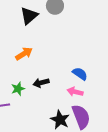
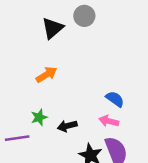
black arrow: (41, 83) -> (67, 126), moved

